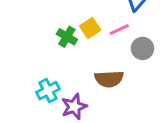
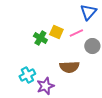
yellow square: (90, 28) -> (56, 32), turned -32

